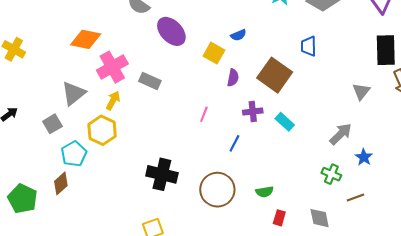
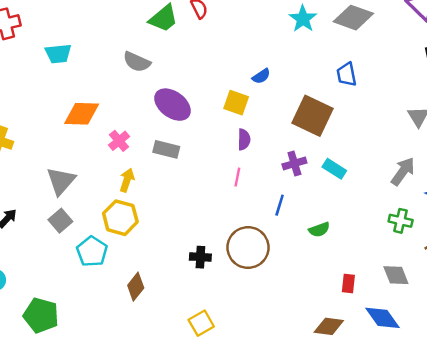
purple ellipse: (171, 31) -> (173, 105), moved
pink cross: (112, 67) -> (119, 141), size x0.6
purple semicircle: (233, 78) -> (244, 140), moved
gray triangle: (74, 93) -> (61, 181), moved
black cross: (162, 174) -> (200, 257), size x0.6
brown diamond: (61, 183) -> (136, 287), moved
brown circle: (217, 190) -> (248, 247), moved
green semicircle: (265, 192) -> (319, 230), moved

